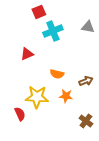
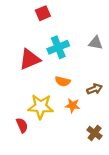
gray triangle: (88, 27) -> (96, 43), moved
cyan cross: (53, 31) -> (58, 47), moved
red triangle: (27, 54) -> (30, 59), size x1.5

